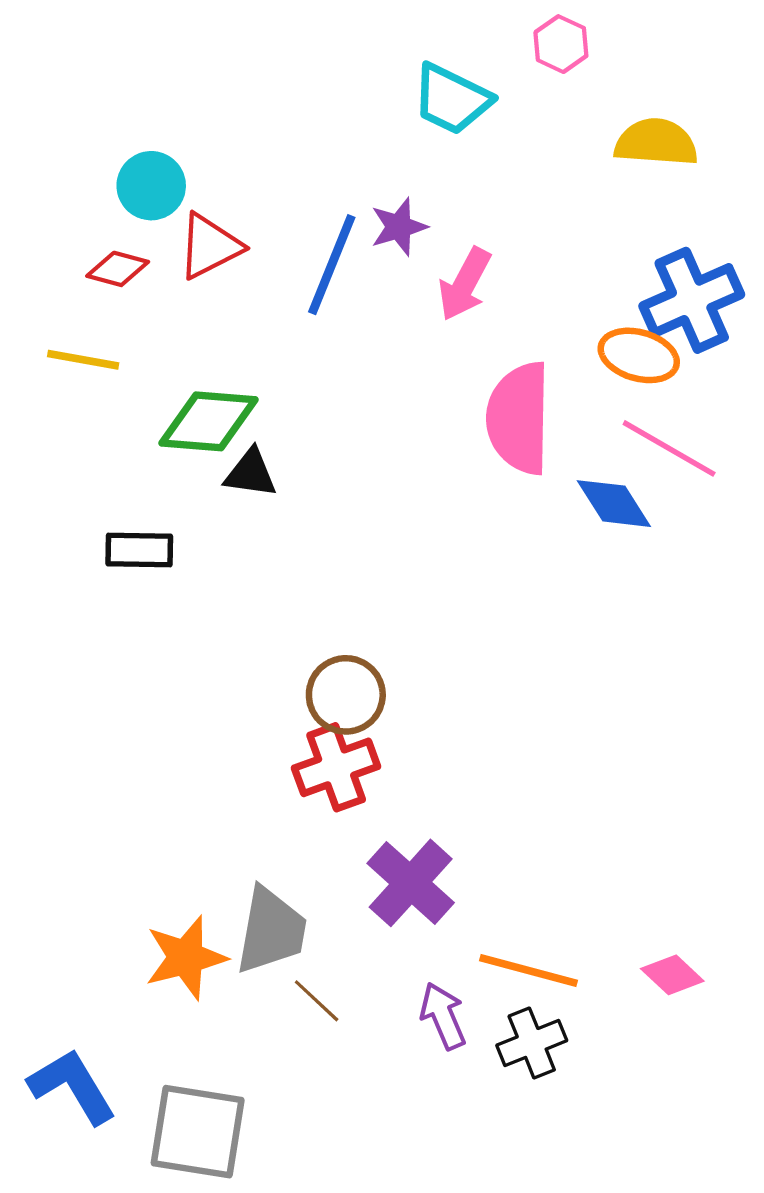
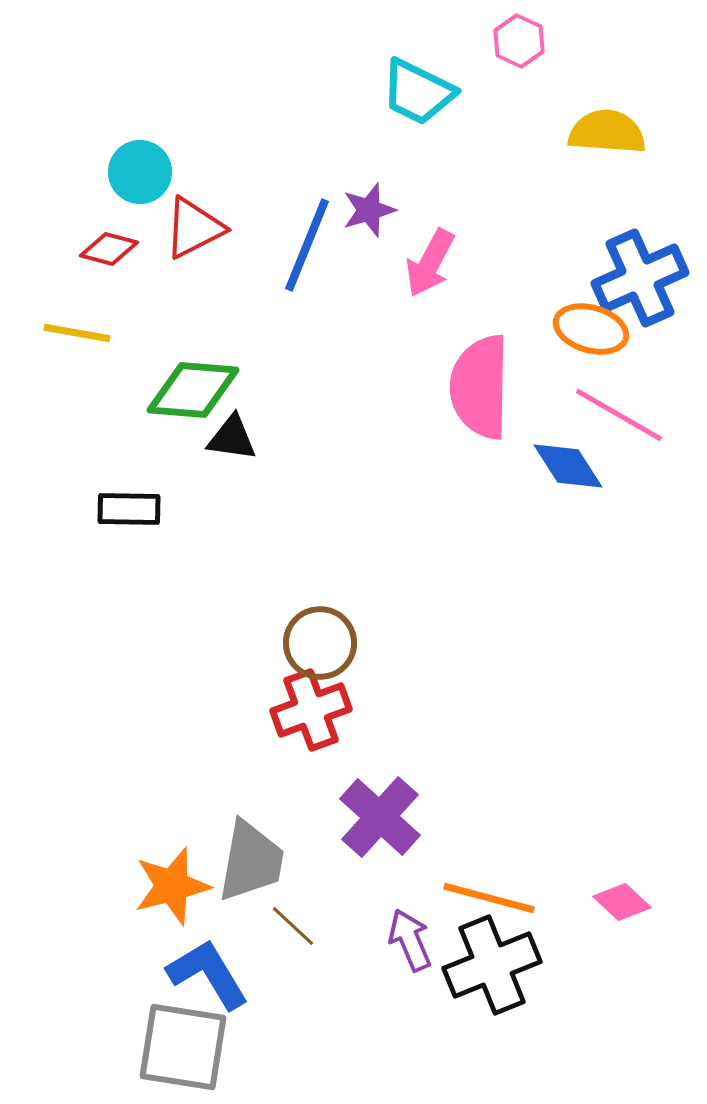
black cross: (532, 1043) -> (492, 965), size x1.5
blue L-shape: (72, 1086) -> (208, 974), moved

